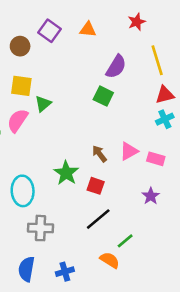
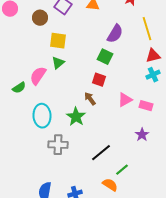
yellow square: (21, 86) -> (58, 41), moved
brown arrow: (99, 154) -> (90, 99), moved
red square: (96, 186) -> (99, 80), moved
cyan ellipse: (23, 191) -> (42, 116), moved
gray cross: (41, 228) -> (58, 145), moved

